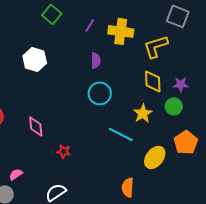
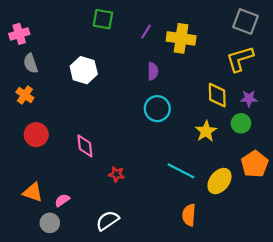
green square: (52, 14) -> (103, 19), turned -30
yellow L-shape: (156, 46) -> (240, 59), moved
cyan line: (121, 134) -> (181, 171), moved

